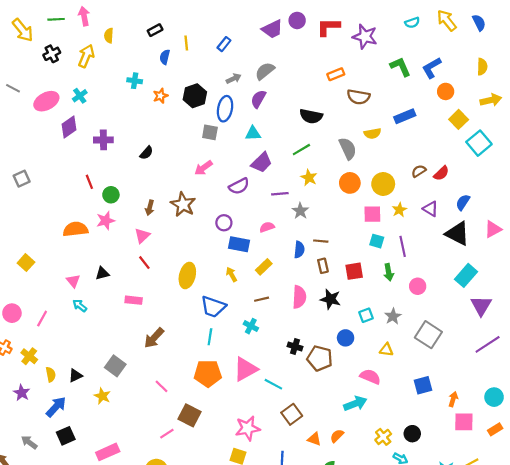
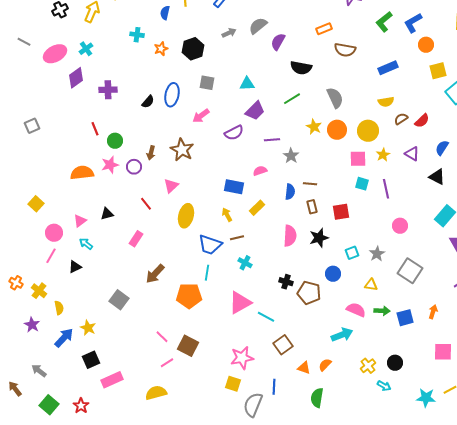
green L-shape: (400, 67) -> (384, 22), turned -105
purple semicircle: (258, 99) -> (278, 42), moved
blue ellipse: (225, 109) -> (172, 95), moved
yellow square: (459, 119) -> (438, 71), turned 30
yellow semicircle: (372, 133) -> (386, 102), moved
yellow star: (309, 178) -> (314, 127), moved
purple circle: (224, 223) -> (134, 167), moved
black triangle: (457, 234) -> (437, 177), size x0.7
pink triangle: (142, 236) -> (171, 186), moved
green arrow: (389, 272) -> (382, 311), moved, turned -77
pink triangle: (73, 281) -> (80, 221), turned 32
brown line: (262, 299) -> (237, 238), moved
black star: (330, 299) -> (319, 238), turned -30
pink rectangle: (134, 300) -> (136, 239), turned -63
pink circle: (12, 313) -> (54, 233), moved
orange pentagon: (208, 373) -> (189, 296), moved
black triangle: (75, 376) -> (75, 267), moved
pink line: (162, 386) -> (162, 337), moved
yellow star: (102, 396) -> (88, 328), moved
orange arrow: (453, 399) -> (433, 312), moved
black square: (66, 436) -> (91, 360), moved

